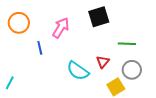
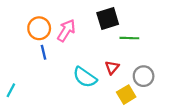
orange circle: (19, 23) -> (39, 28), moved
green line: (127, 44) -> (129, 38), moved

